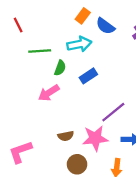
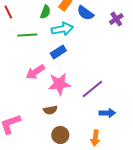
green semicircle: (60, 68) -> (45, 12), moved
blue rectangle: (88, 76) -> (58, 52), moved
pink star: (95, 138) -> (59, 84), moved

